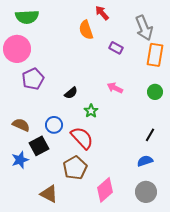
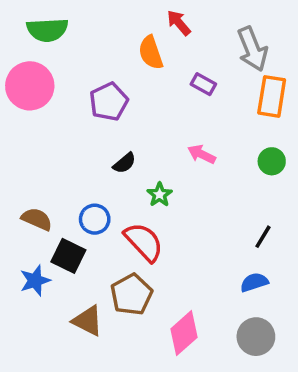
purple pentagon: (33, 79) -> (109, 102), moved
black square: (39, 146) -> (68, 256), turned -36
brown triangle: (49, 194) -> (88, 321), moved

